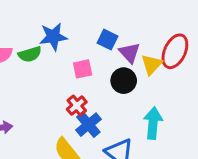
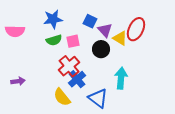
green semicircle: (30, 54) -> (54, 40), moved
yellow triangle: (152, 64) -> (120, 38), turned -42
red cross: (77, 106) -> (69, 66), size x1.5

